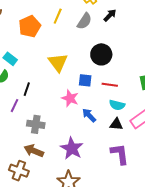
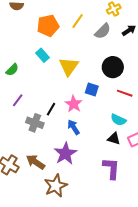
cyan rectangle: (10, 59) -> (43, 55), moved
red line: (110, 85) -> (125, 93), moved
black line: (27, 89) -> (51, 109), moved
blue arrow: (89, 115) -> (74, 127), moved
brown arrow: (34, 151) -> (36, 162), moved

